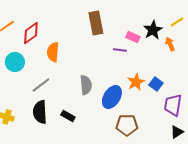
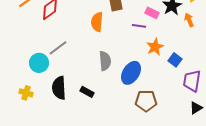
orange semicircle: (53, 52) -> (97, 22), moved
cyan circle: (15, 62) -> (39, 63), moved
orange star: (136, 82) -> (155, 47), moved
gray line: (41, 85) -> (58, 48), moved

